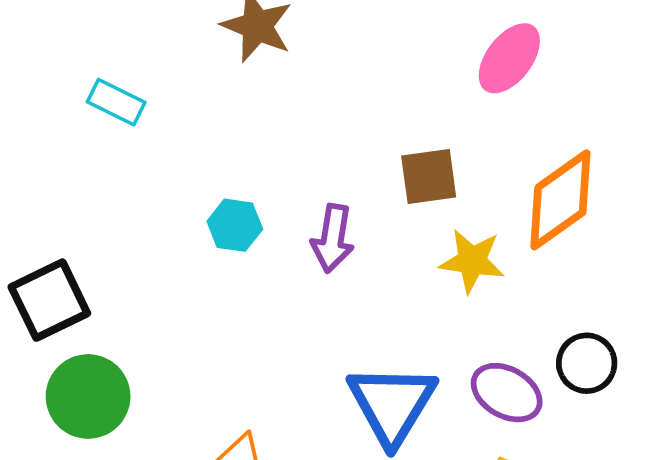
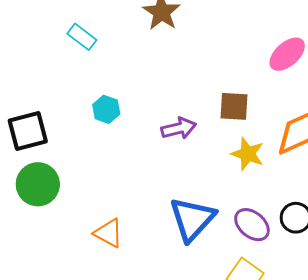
cyan hexagon: (235, 225) -> (106, 109), moved
purple arrow: (333, 238) -> (179, 128), turned -124

